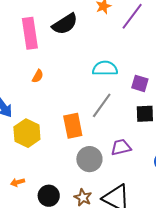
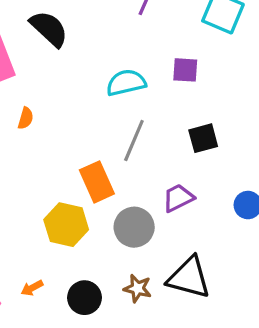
black semicircle: (65, 24) -> (49, 29), turned -92
purple square: (140, 83) -> (185, 70), moved
yellow hexagon: (27, 133) -> (66, 225), moved

